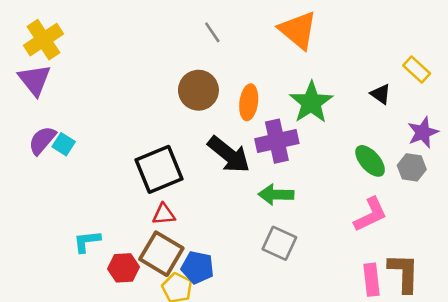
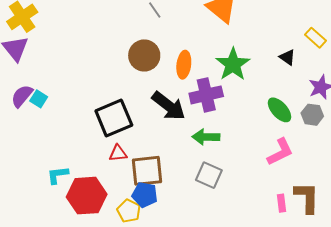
brown square: (161, 254) -> (147, 171), moved, turned -36
red hexagon: (123, 268) -> (87, 196), size x1.6
pink rectangle: (372, 280) -> (281, 203), size x0.7

